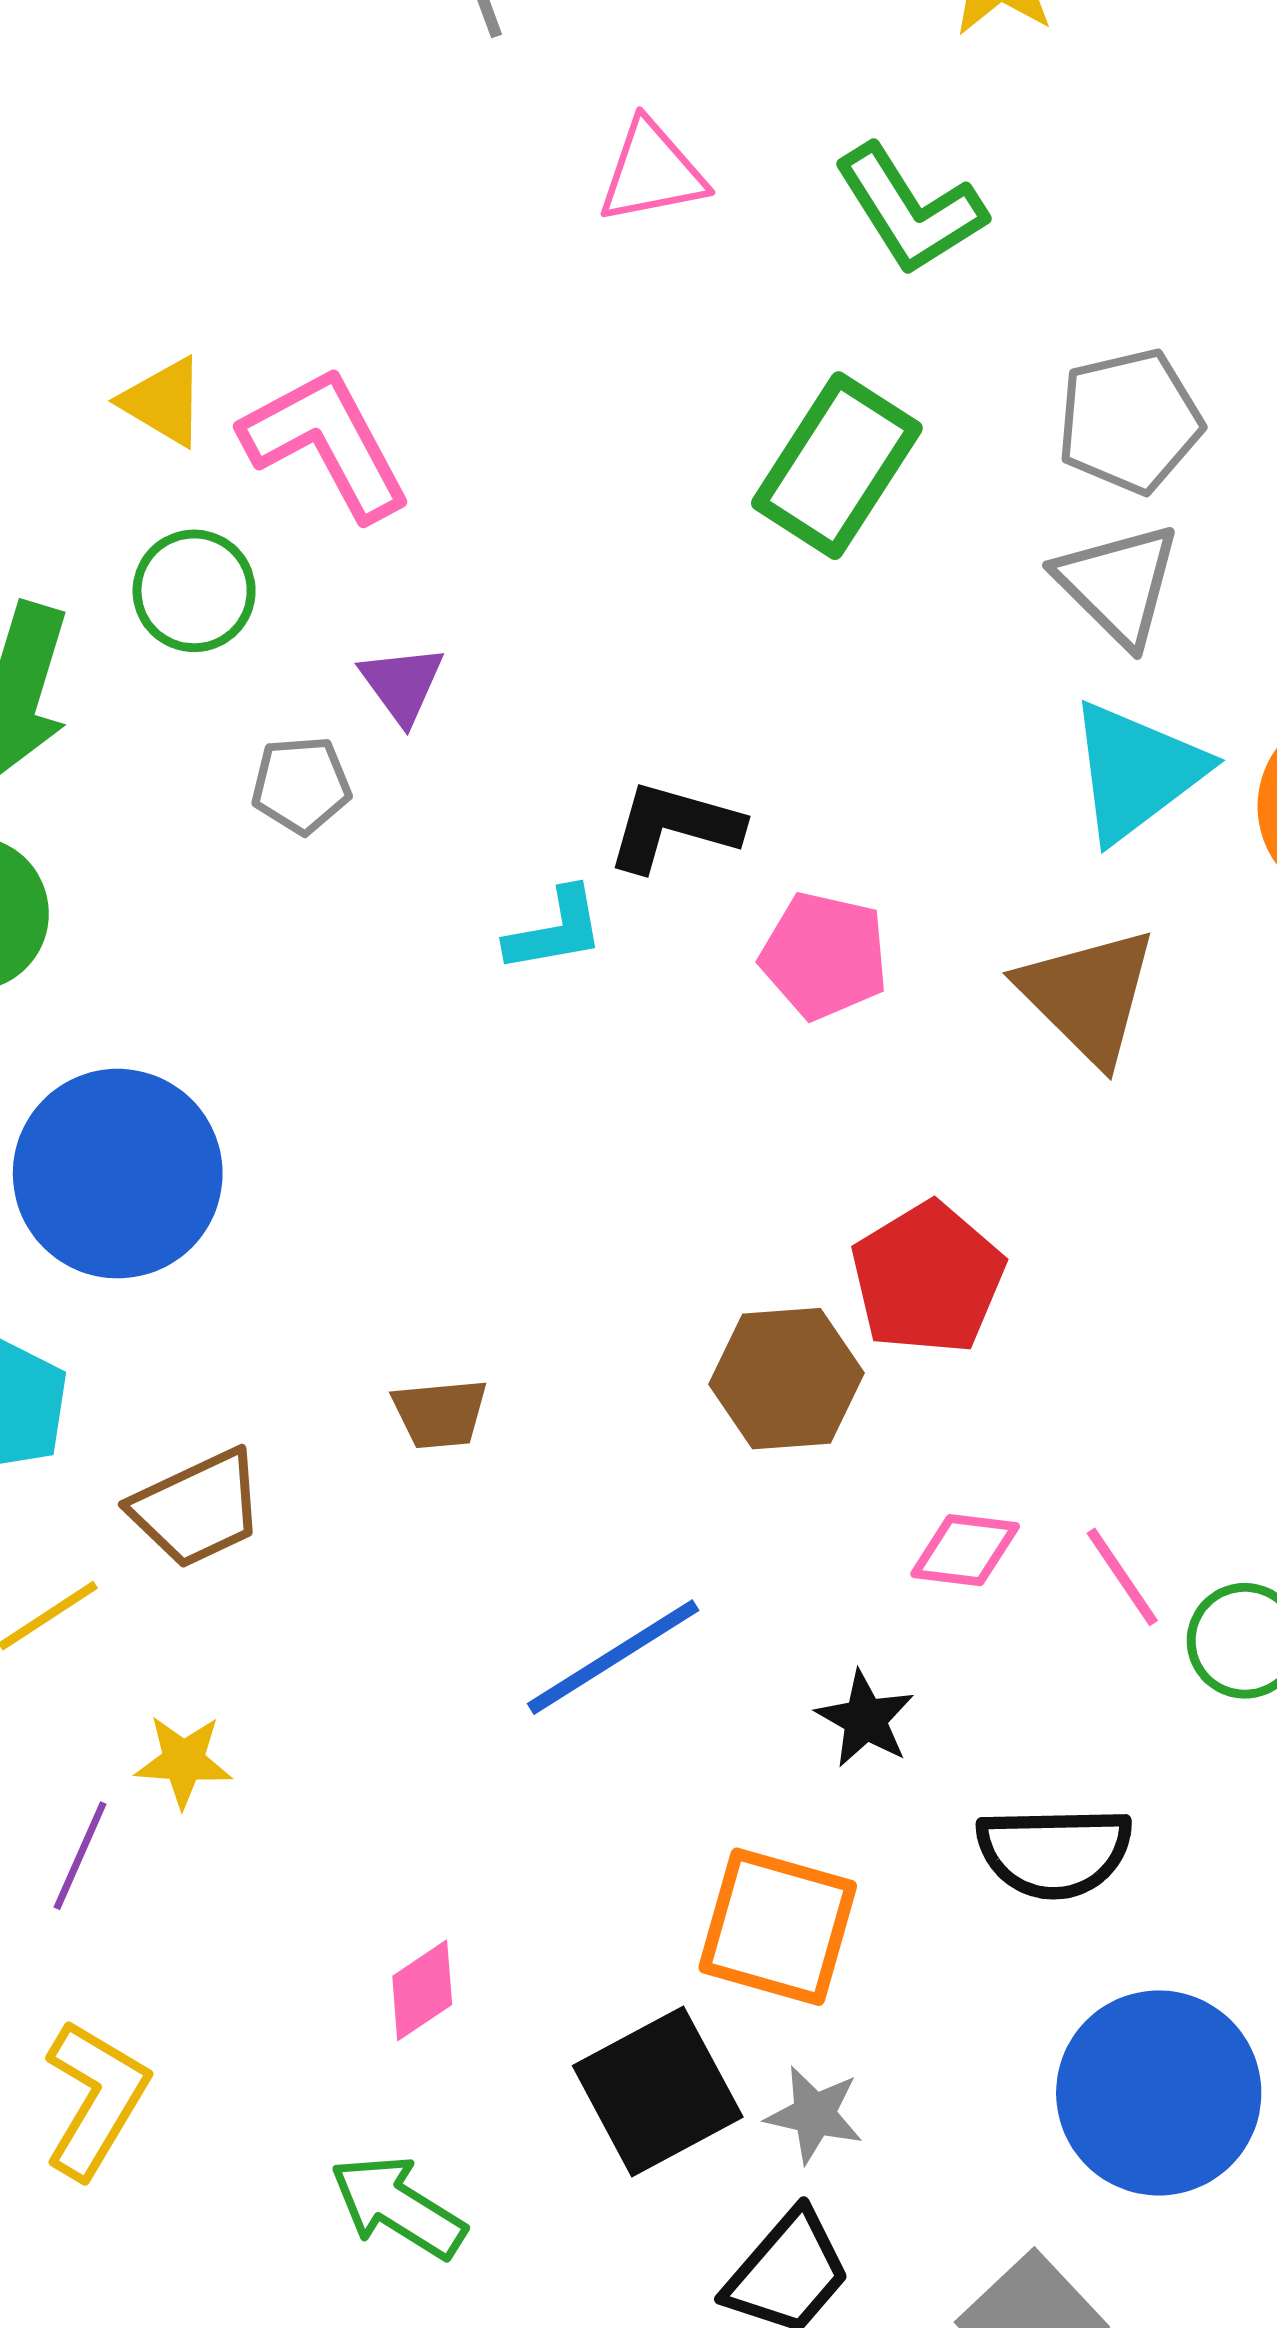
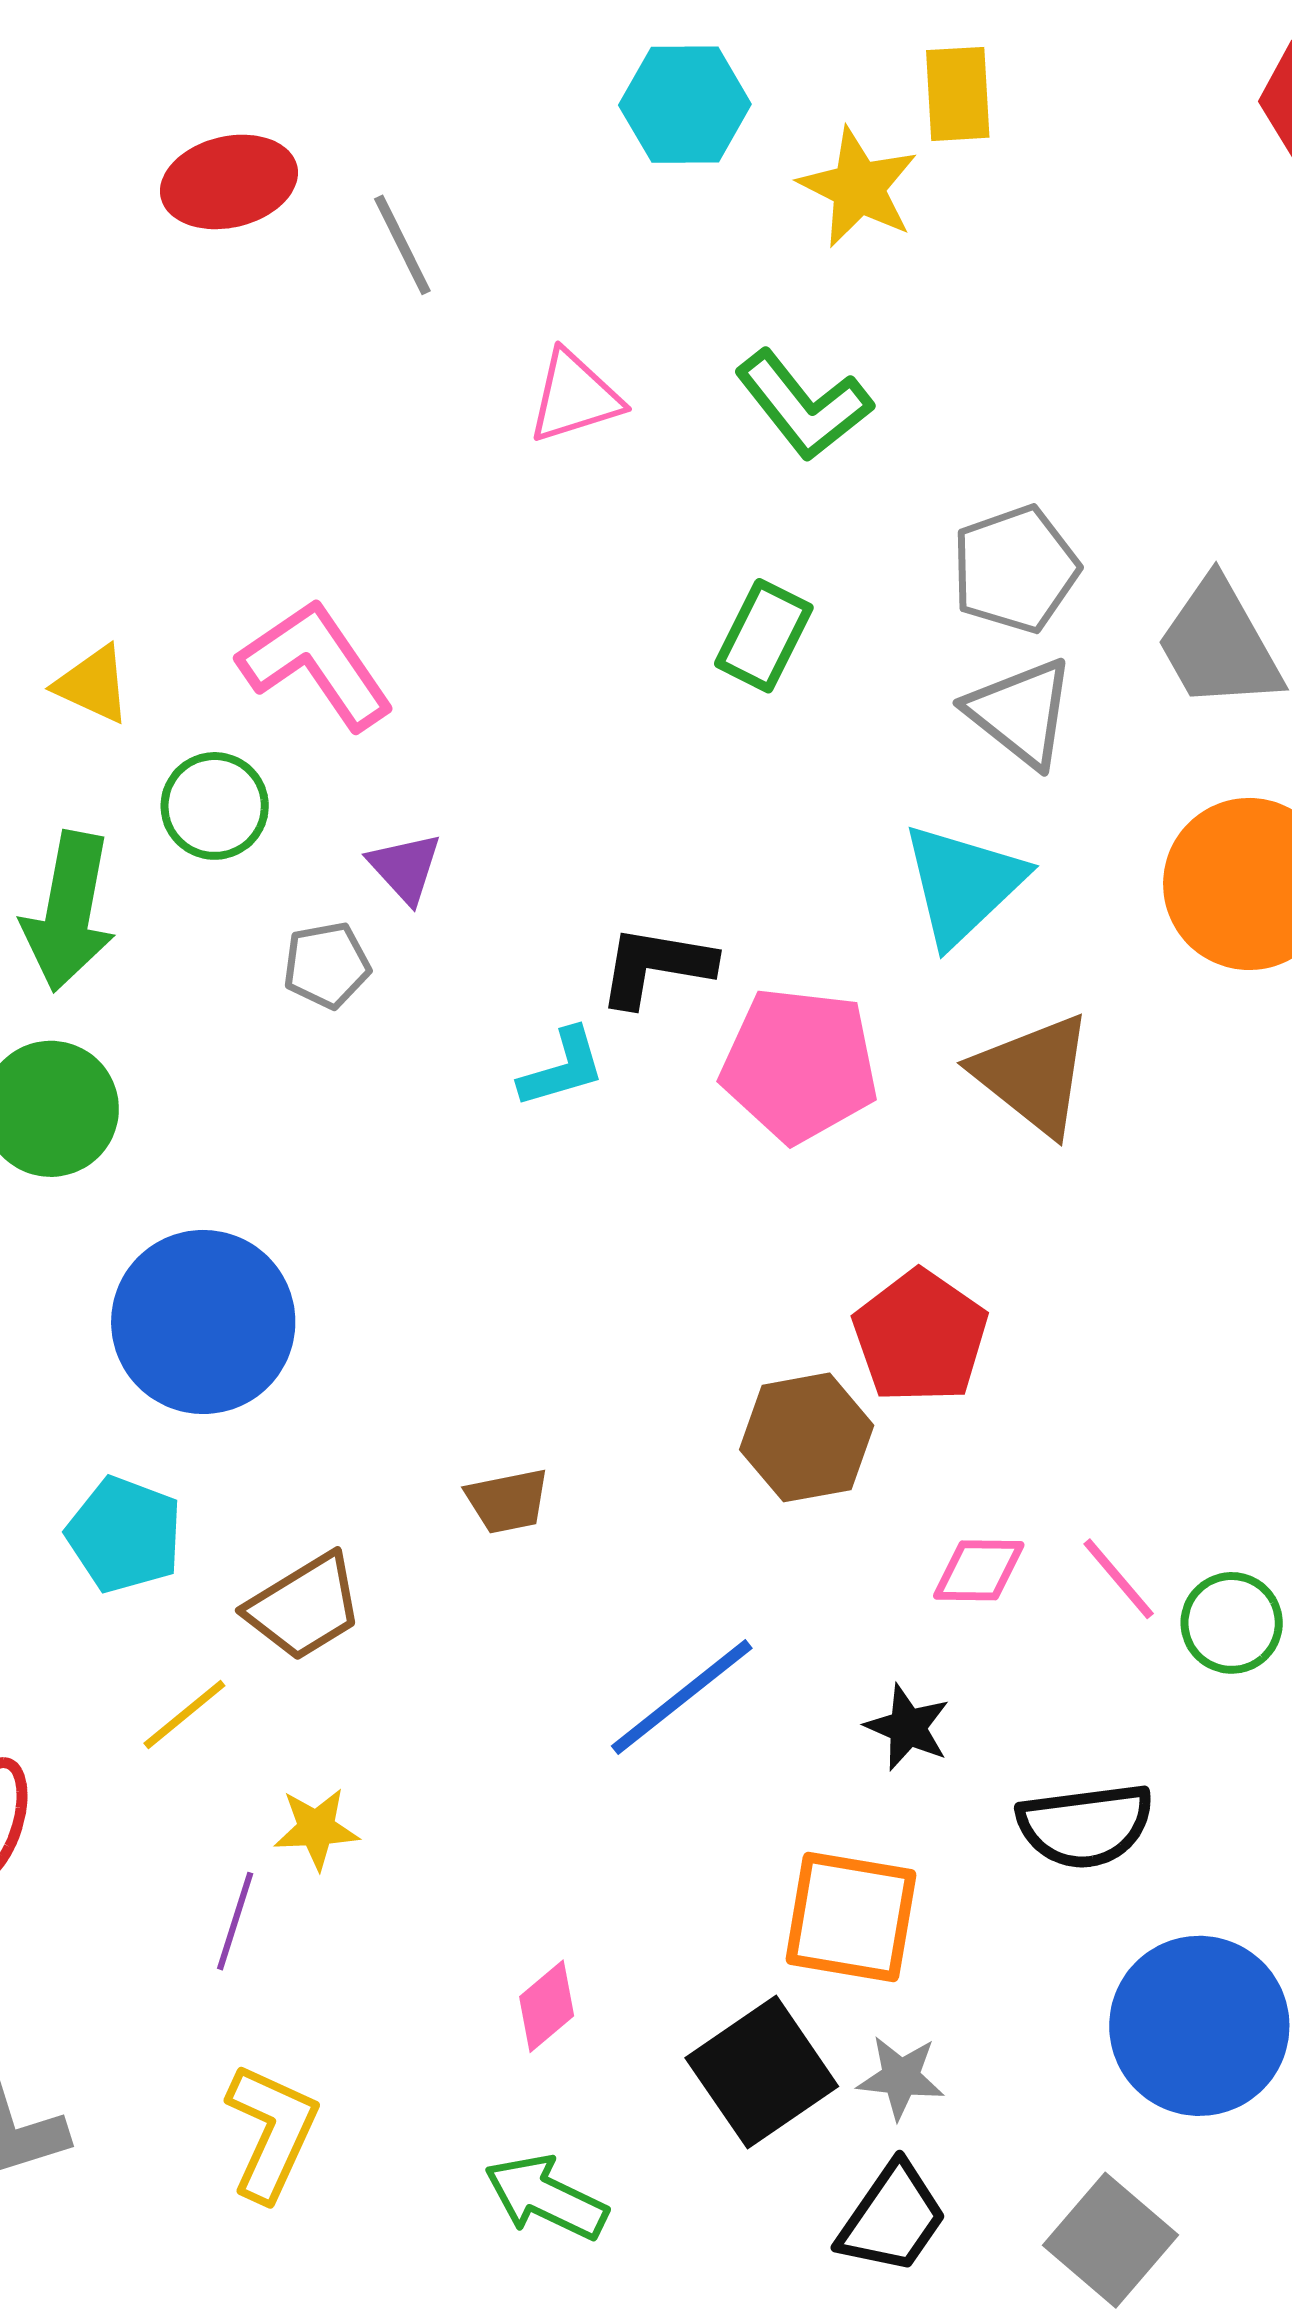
yellow triangle: (163, 402) -> (93, 684), moved
green rectangle: (837, 466) -> (764, 636), size x0.7
cyan triangle: (1136, 771) -> (963, 884), moved
pink pentagon: (824, 956) -> (800, 1065), size x1.4

